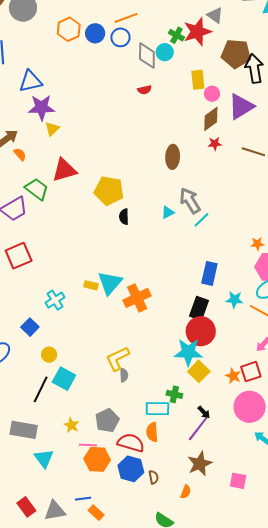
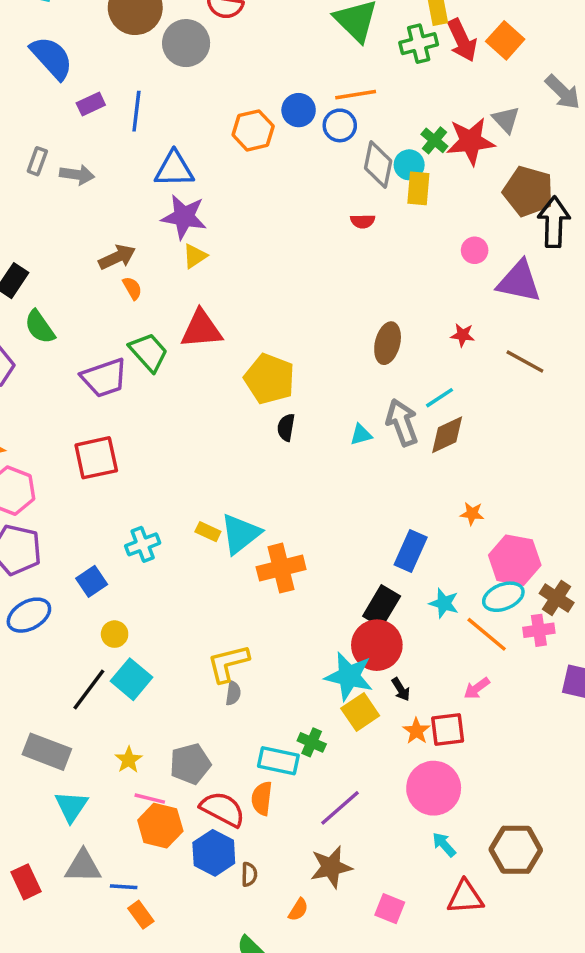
orange hexagon: (69, 29) -> (253, 130), moved
yellow rectangle: (198, 80) -> (418, 188), moved
purple triangle: (241, 107) -> (519, 282), turned 32
brown diamond: (211, 119) -> (447, 435), moved
cyan line: (201, 220) -> (440, 398), moved
orange star: (257, 244) -> (472, 514), moved
black arrow: (204, 412) -> (401, 689), moved
gray triangle: (55, 511) -> (83, 866), moved

